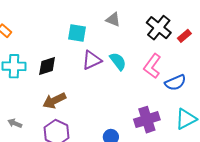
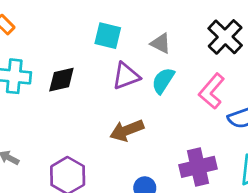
gray triangle: (113, 20) -> (161, 43), moved
cyan semicircle: (118, 61) -> (163, 81), turned -114
brown arrow: (54, 101) -> (127, 130), moved

